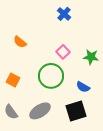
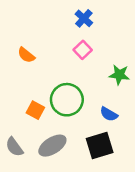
pink square: (63, 52) -> (83, 50), moved
orange square: (13, 80) -> (35, 110), moved

